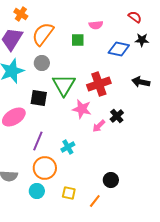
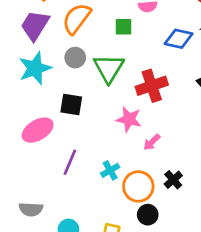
green triangle: (64, 85) -> (109, 68), moved
black cross: (117, 116) -> (173, 180), moved
orange circle: (45, 168) -> (138, 186), moved
black circle: (111, 180) -> (148, 215), moved

